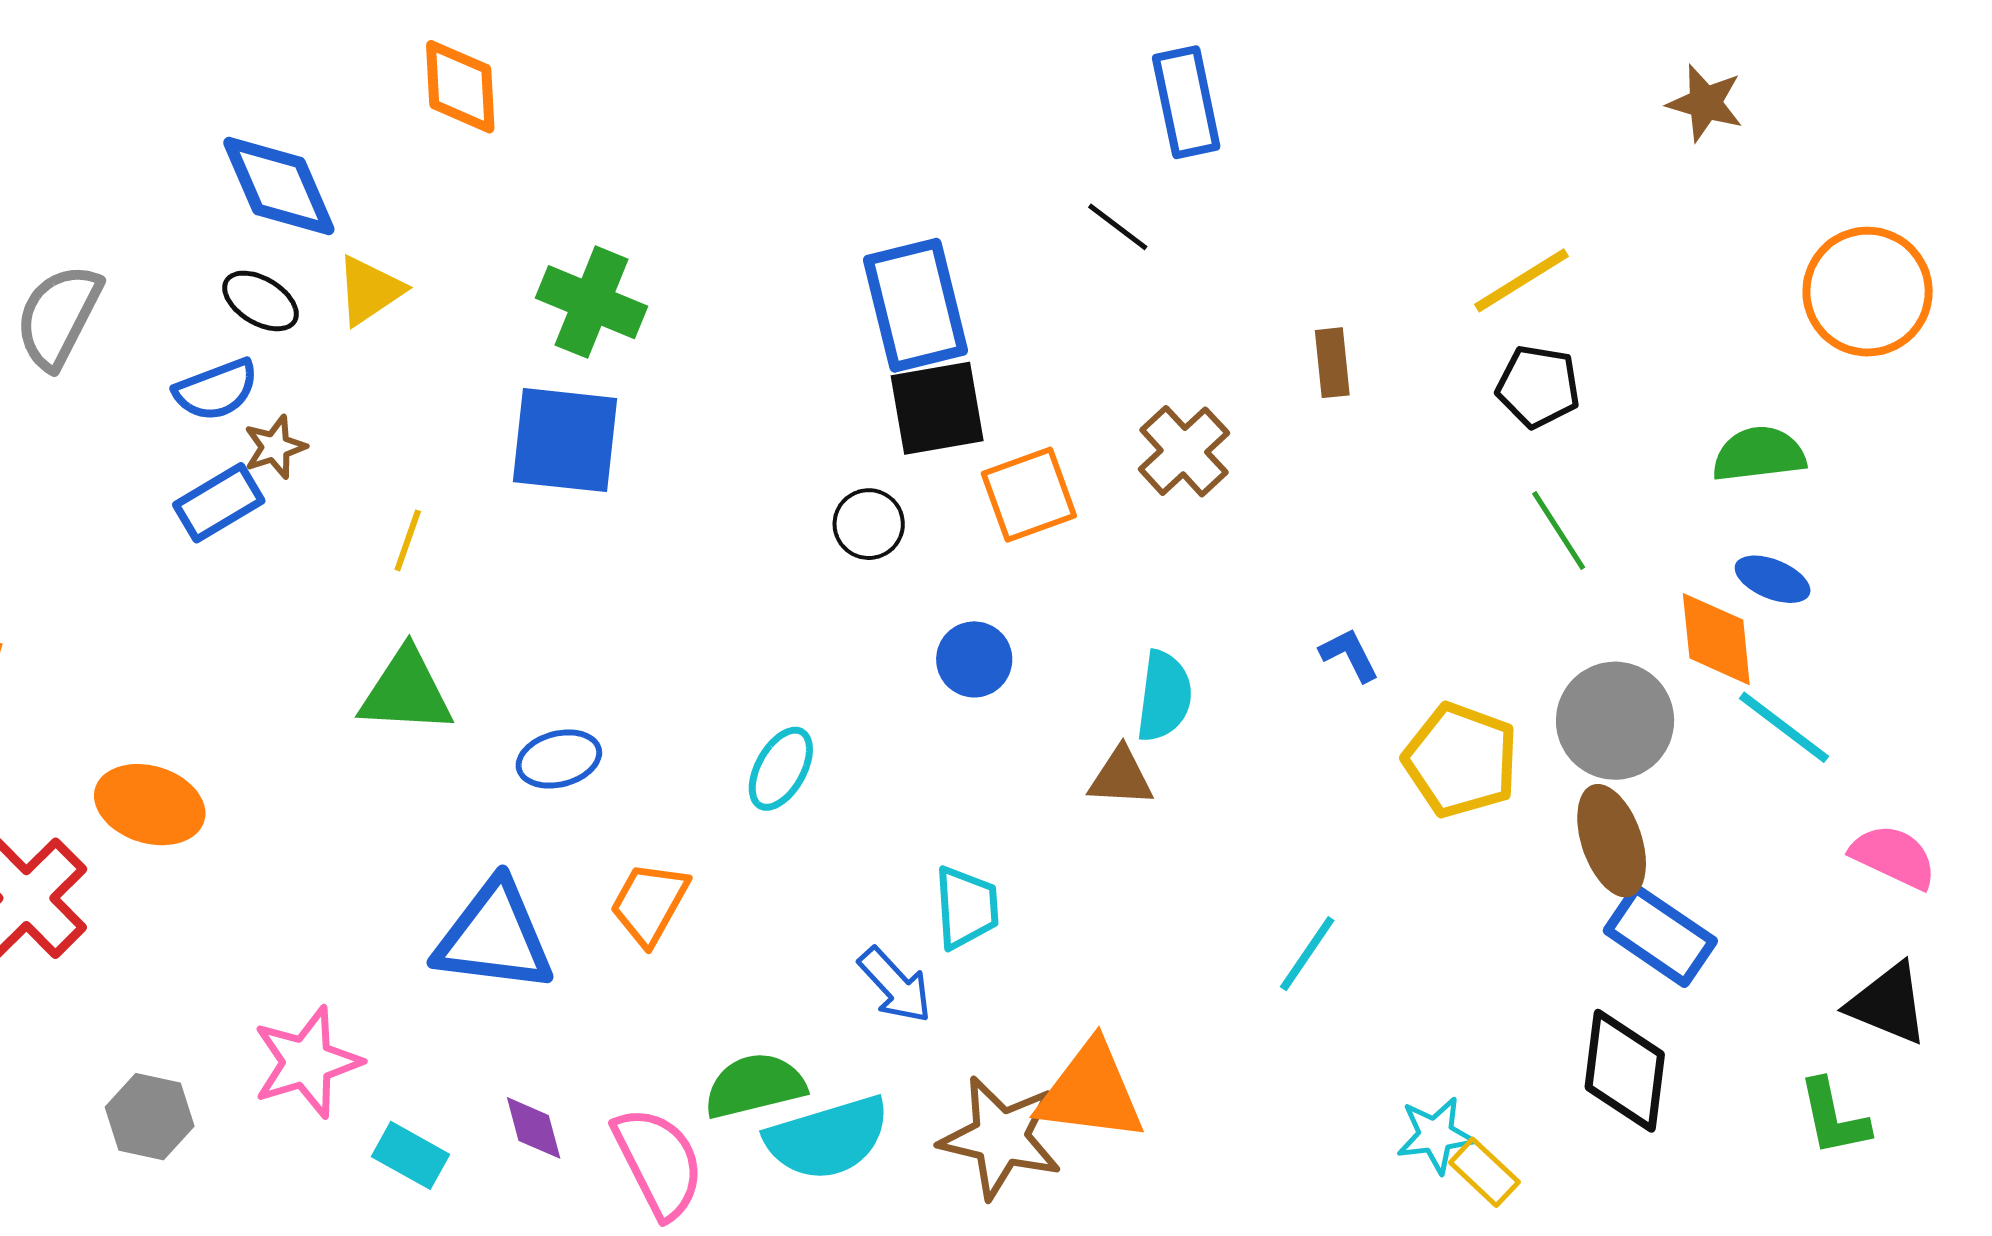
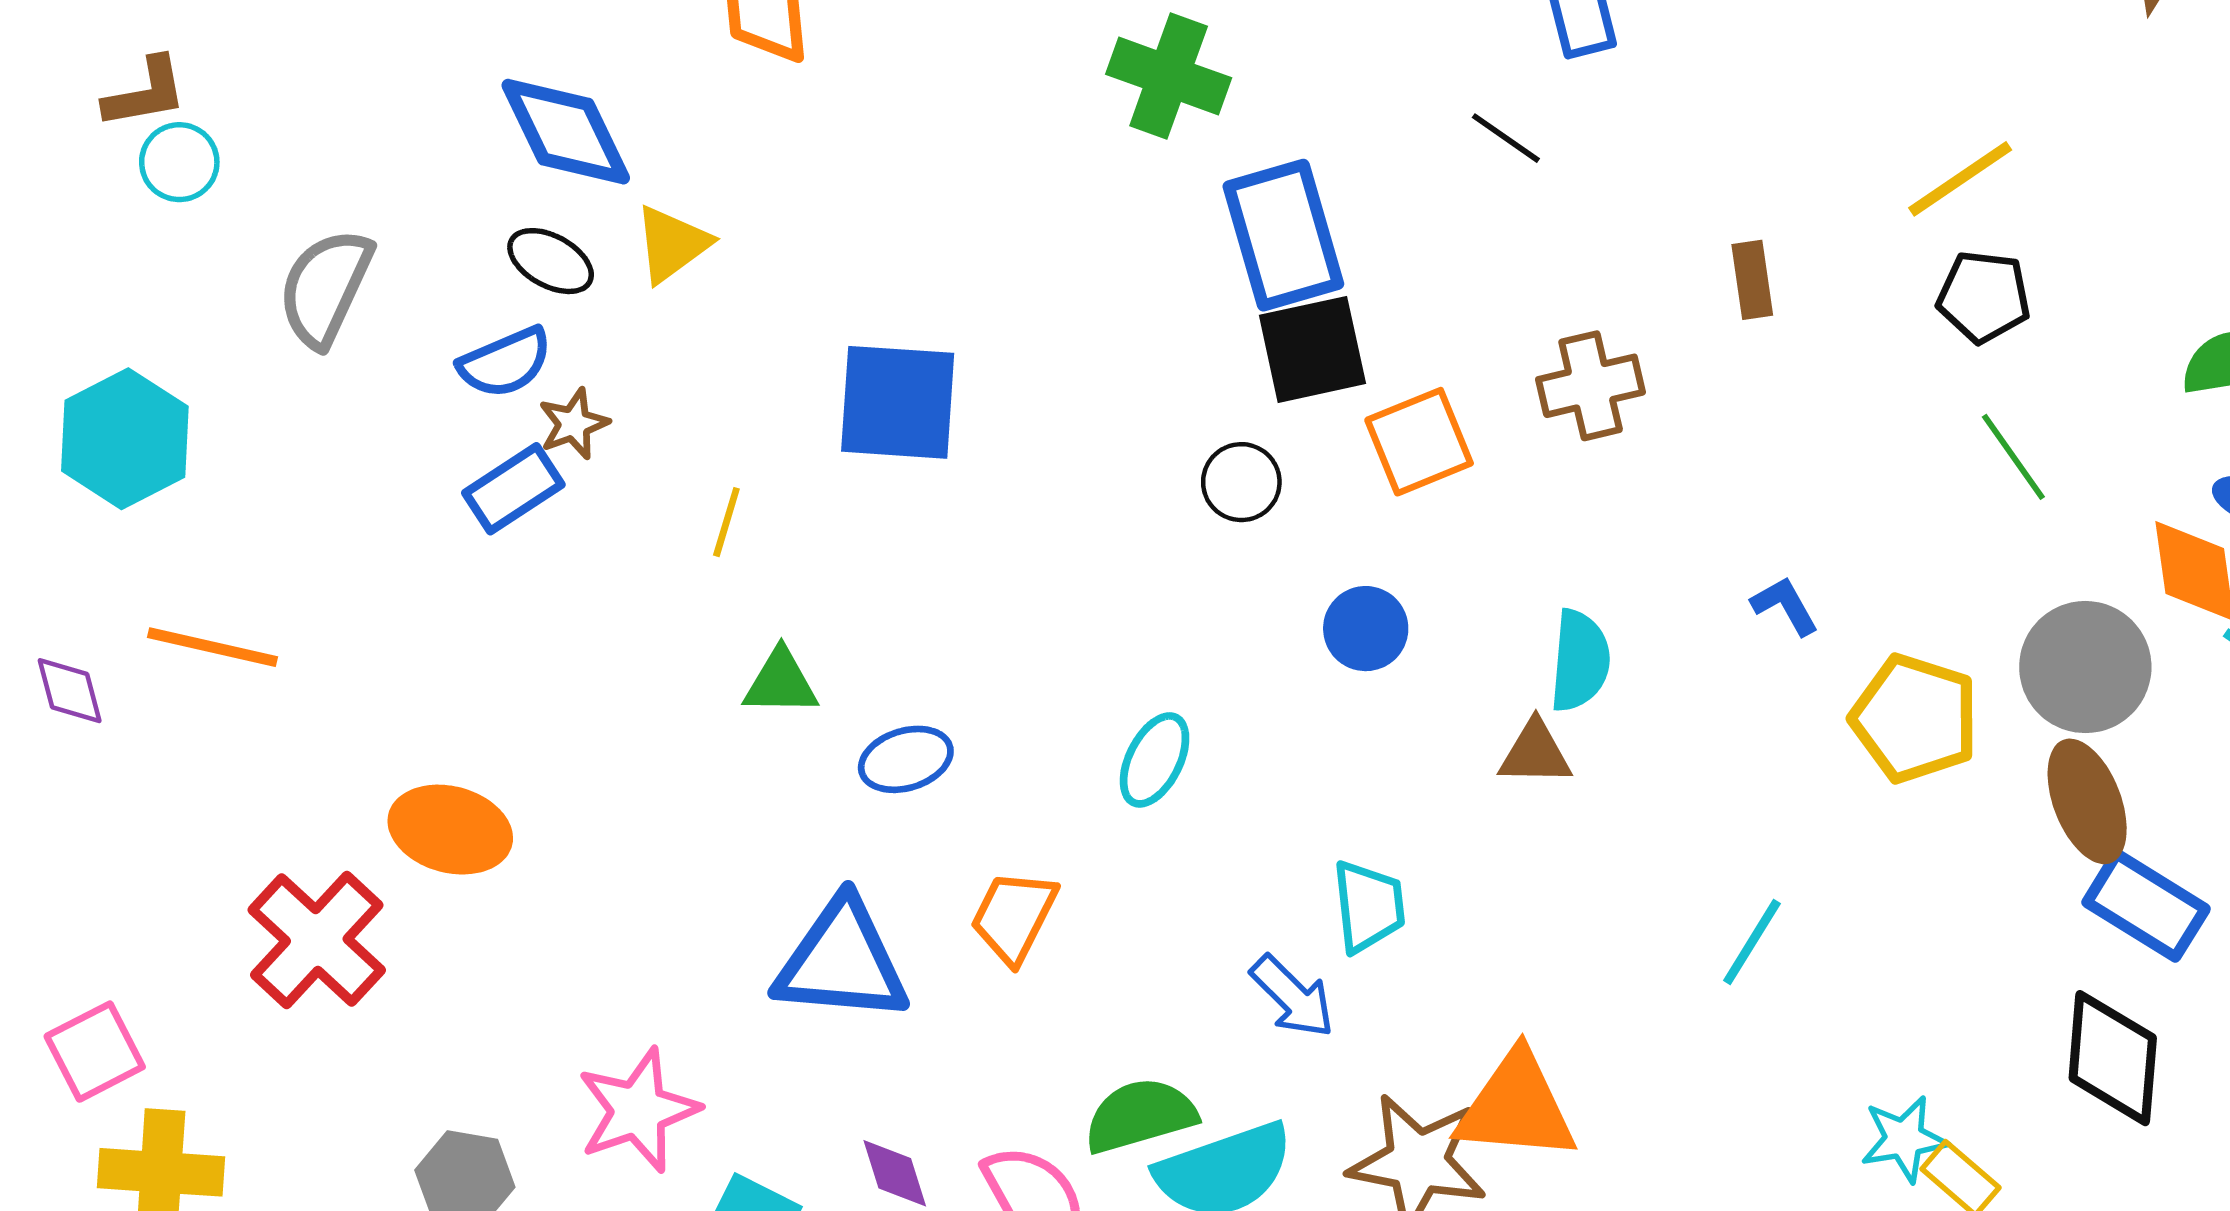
green cross: (591, 302) -> (1169, 76), moved
brown cross: (1184, 451) -> (1591, 386), turned 32
green triangle: (406, 691) -> (781, 682), moved, size x0.7

